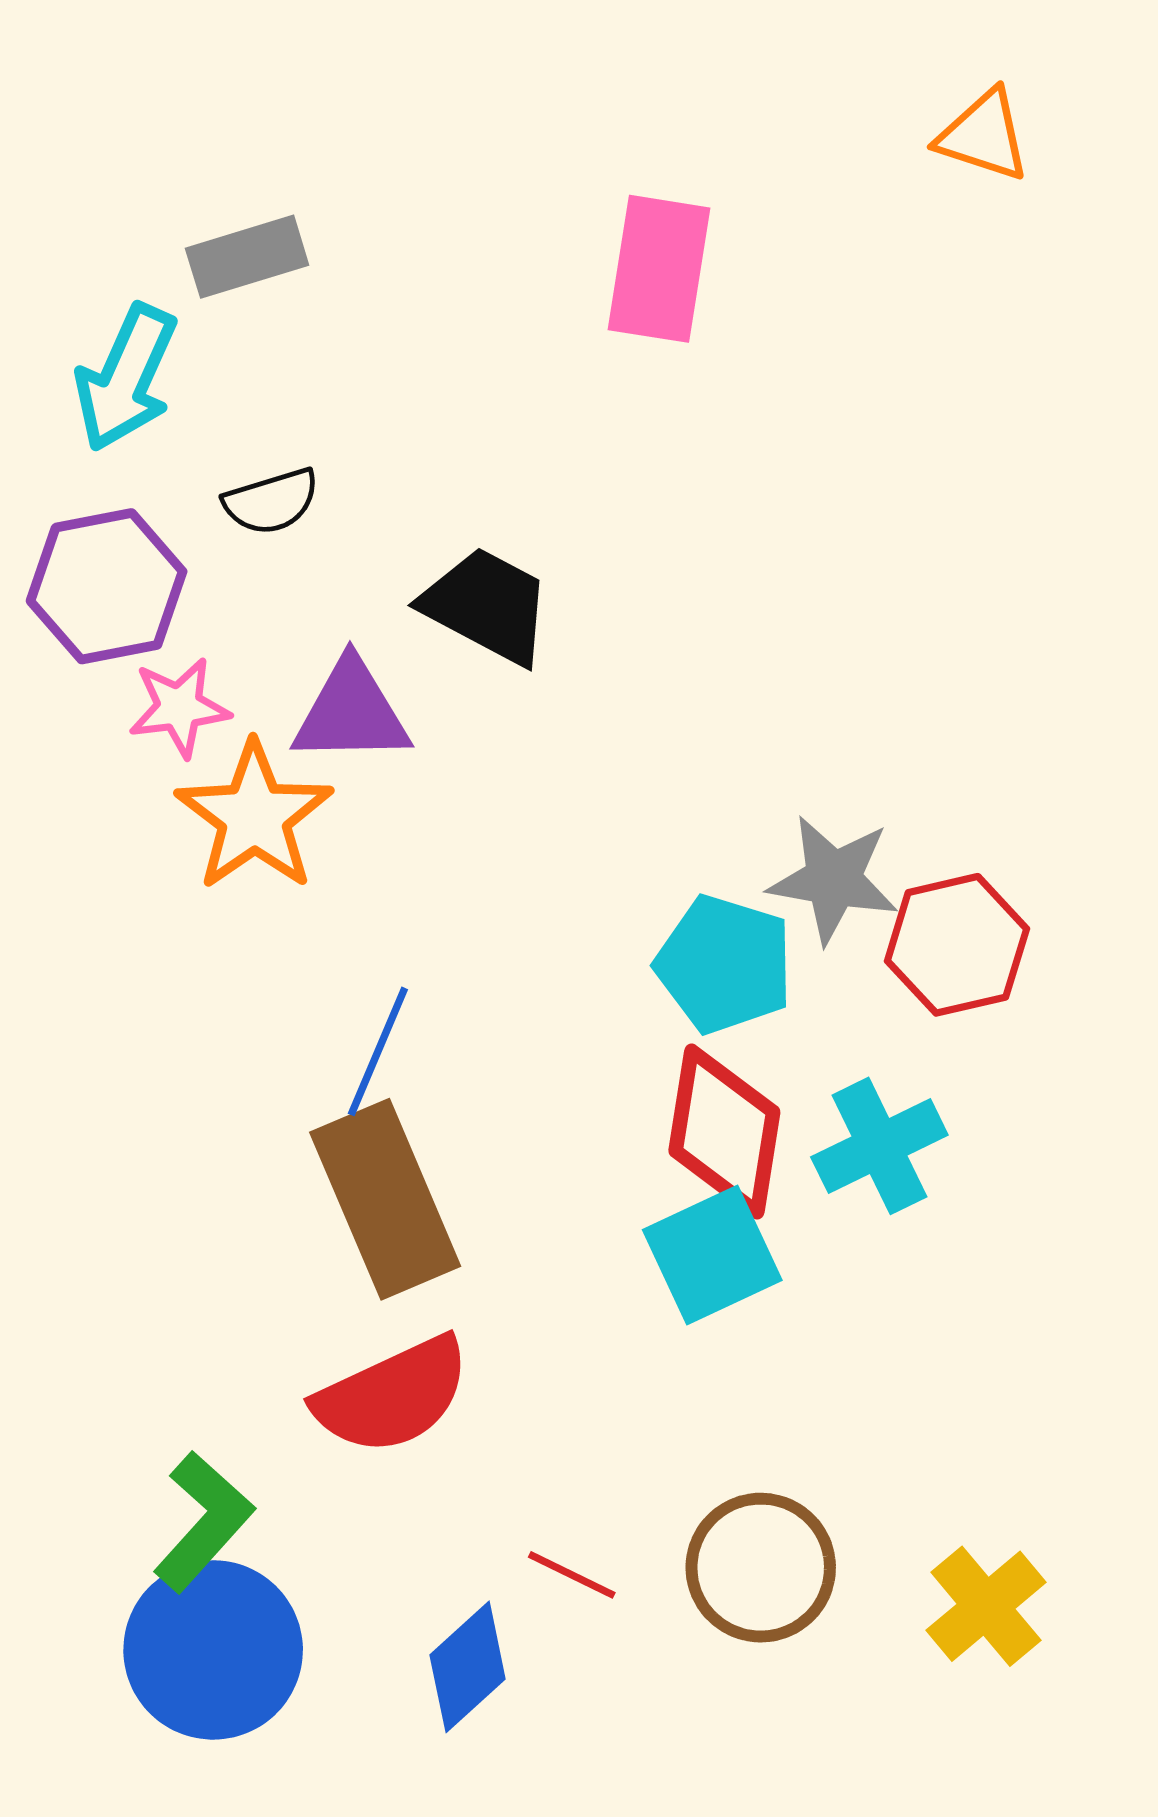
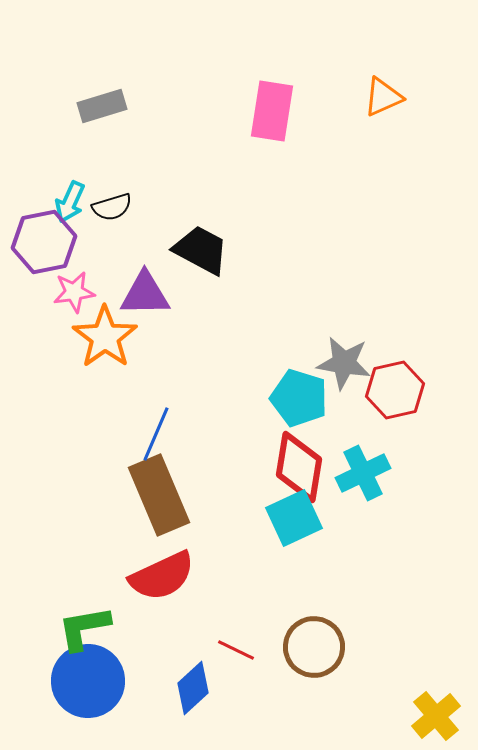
orange triangle: (984, 136) -> (383, 97), moved, turned -42
cyan arrow: (126, 378) -> (70, 202), moved, size x0.7
green L-shape: (203, 1522) -> (84, 628), turned -142
yellow cross: (986, 1606) -> (436, 716), moved

